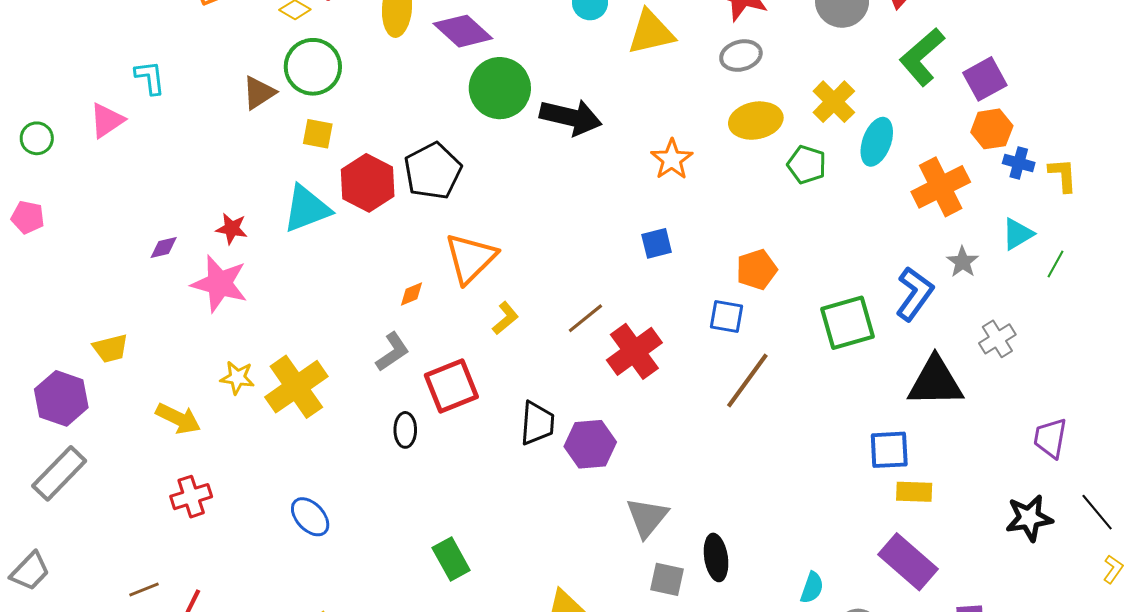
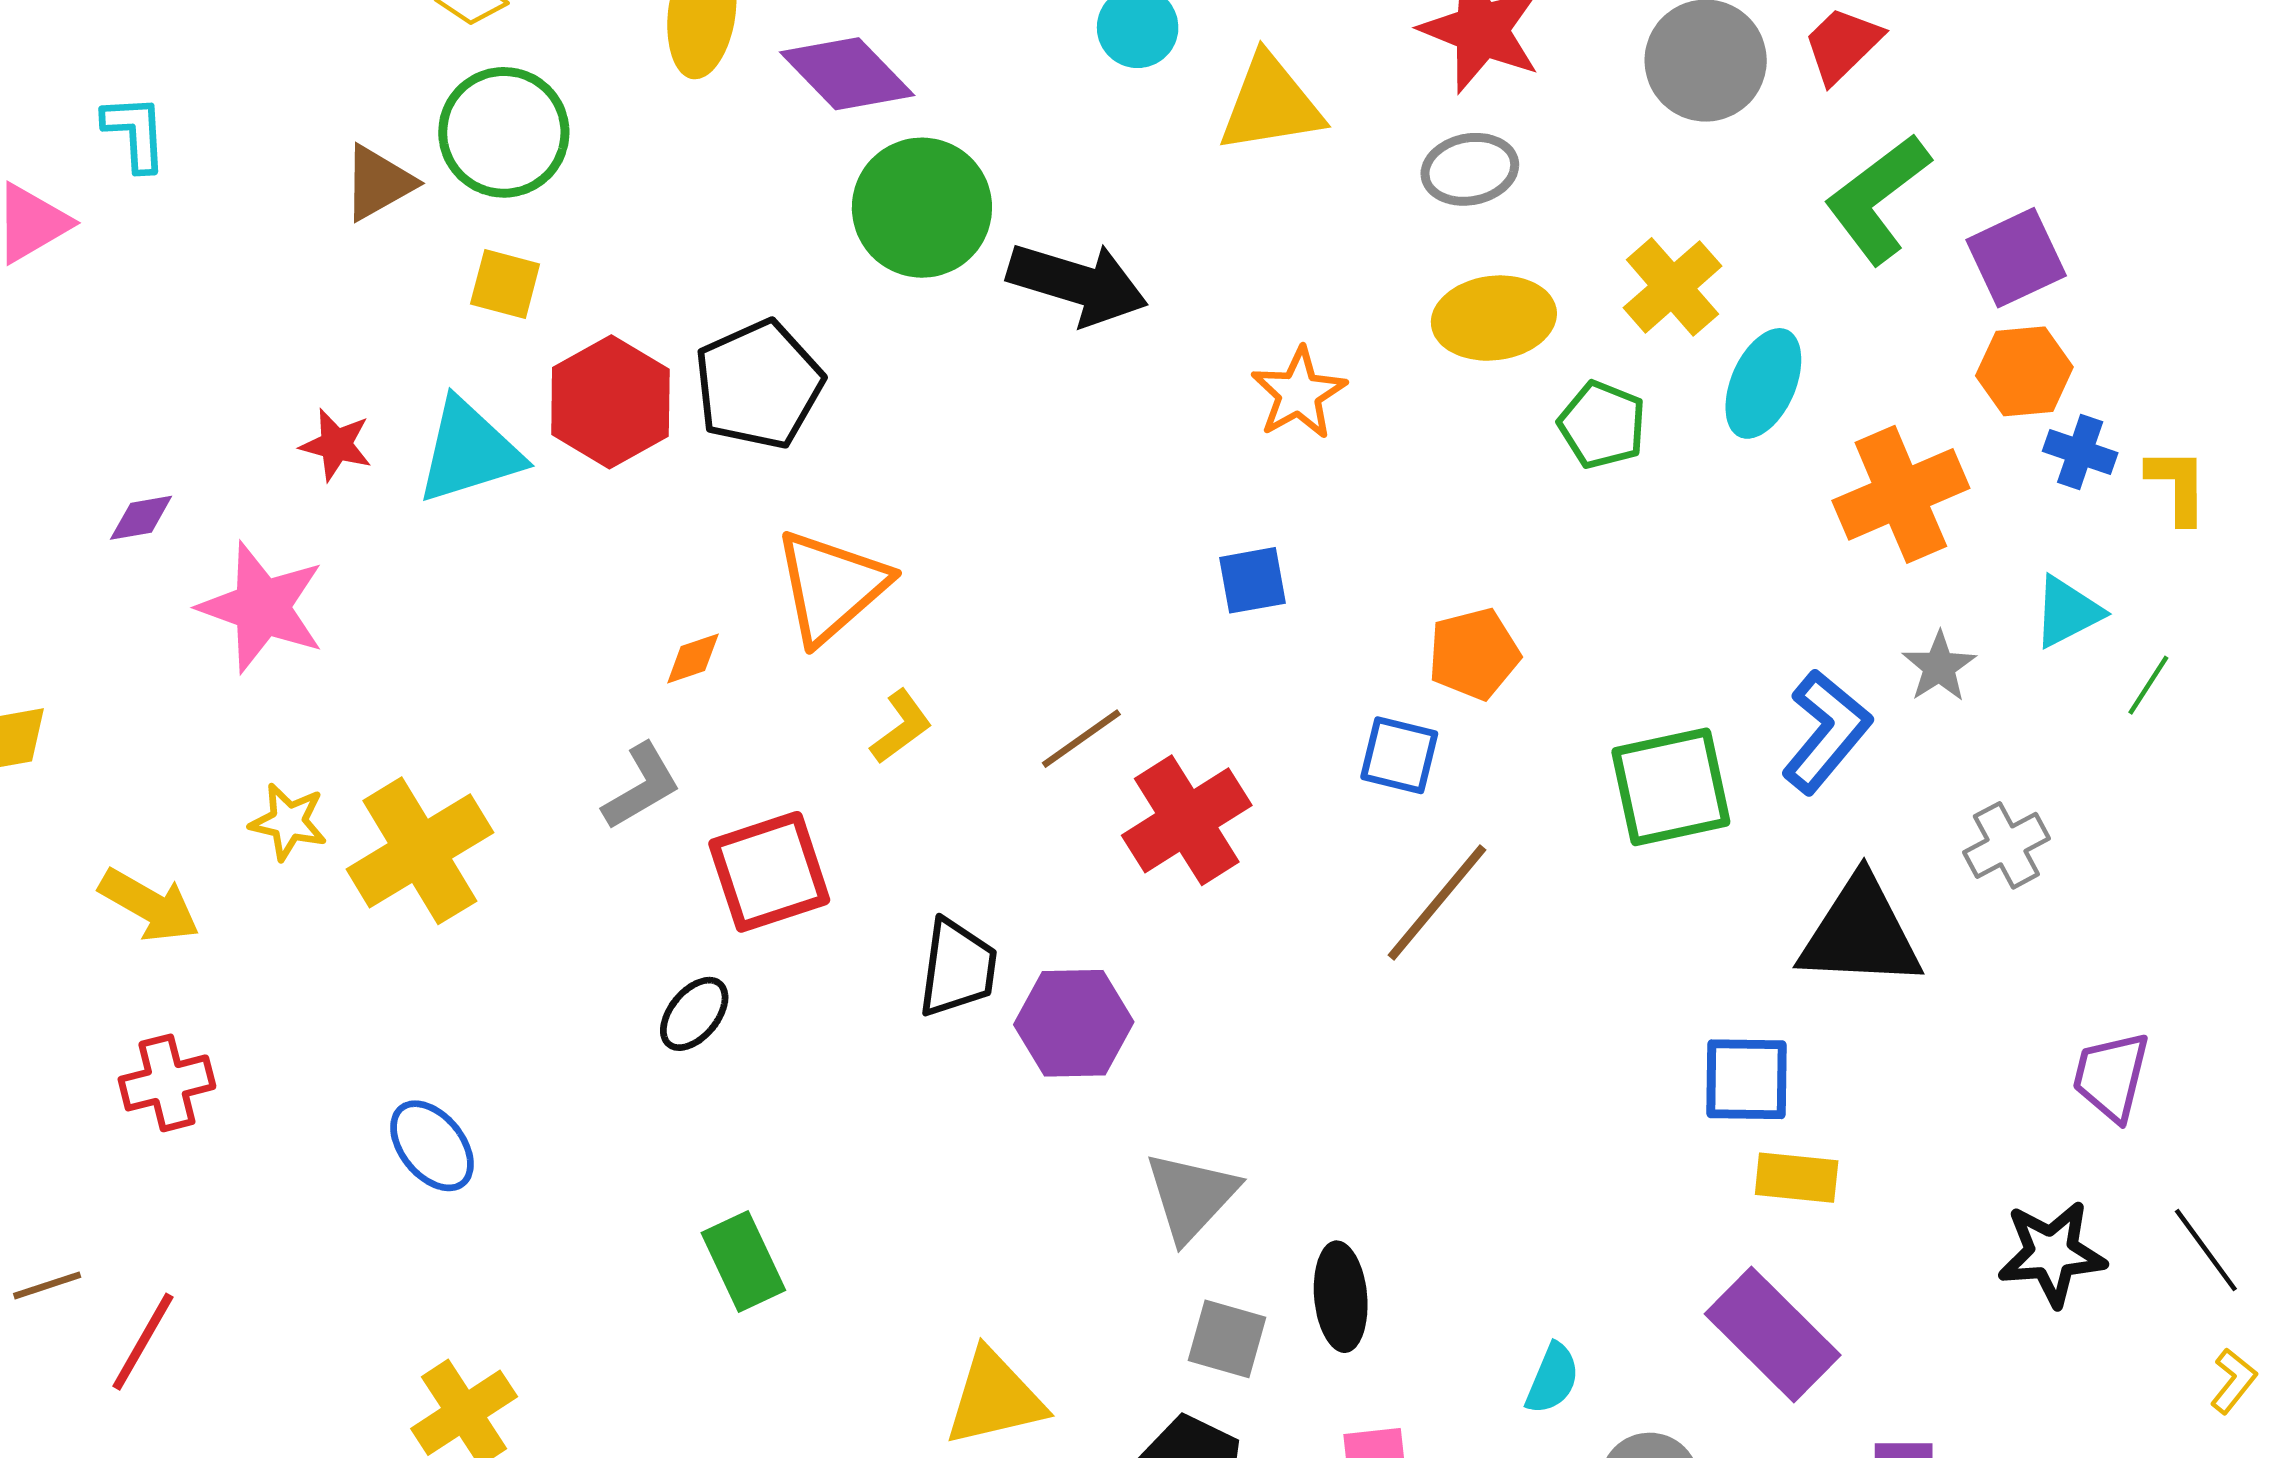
red star: (232, 229) -> (336, 445), moved
black ellipse: (405, 430) -> (694, 1014), moved, turned 36

